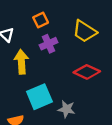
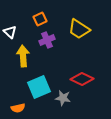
red diamond: (87, 72) -> (82, 79), moved

